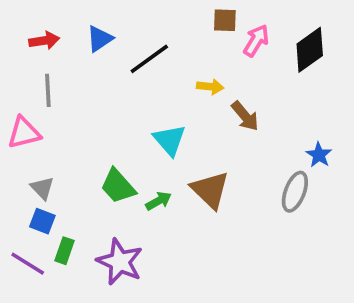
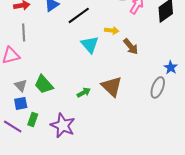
cyan triangle: (170, 140) -> (90, 44), moved
green trapezoid: (118, 186) -> (44, 84), moved
blue square: (42, 221) -> (21, 103), turned -32

